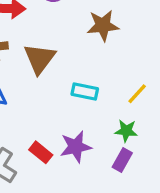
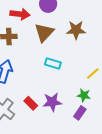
brown triangle: (40, 59) -> (44, 33), moved
cyan rectangle: (85, 92) -> (53, 63), moved

